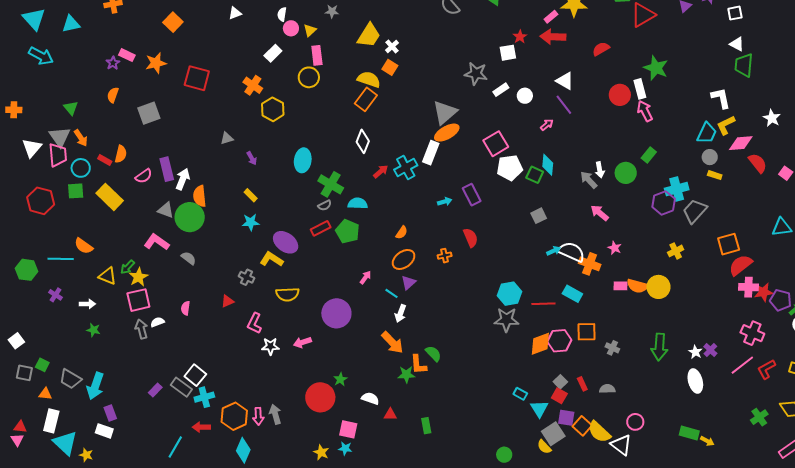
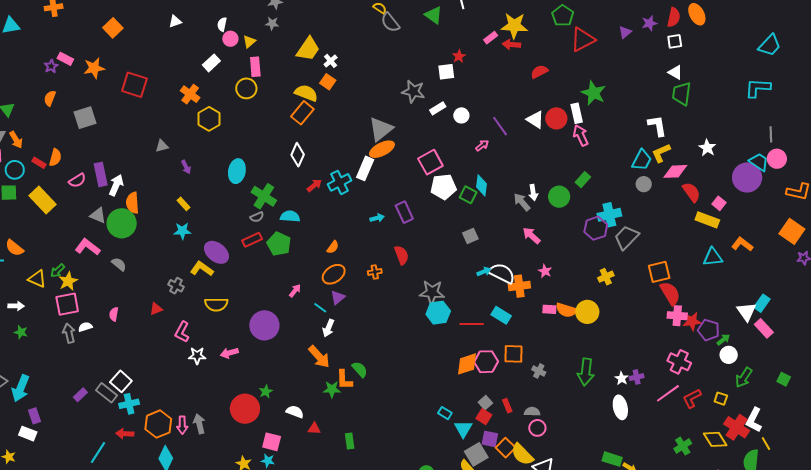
red arrow: (553, 37) -> (511, 44), moved, size x0.7
white triangle: (565, 81) -> (535, 120), moved
yellow rectangle: (715, 175) -> (707, 220), moved, size x1.6
orange cross: (590, 264) -> (519, 286), turned -30
red semicircle: (741, 265) -> (670, 293), turned 95
gray star: (506, 320) -> (432, 292), moved
purple cross: (710, 350) -> (637, 377), turned 32
pink circle: (635, 422) -> (537, 428), moved

